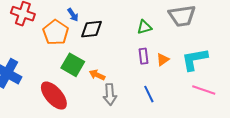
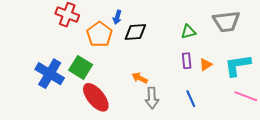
blue arrow: (73, 15) -> (117, 17), turned 48
green square: (73, 65) -> (81, 67), moved

